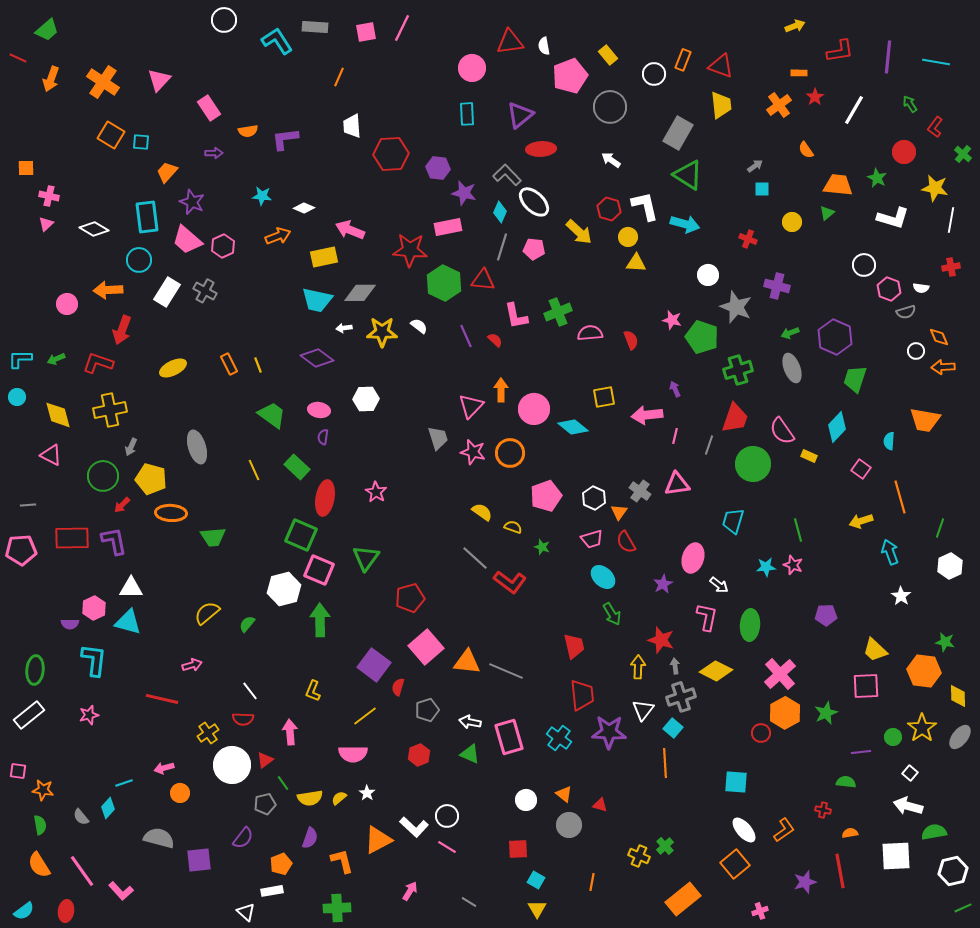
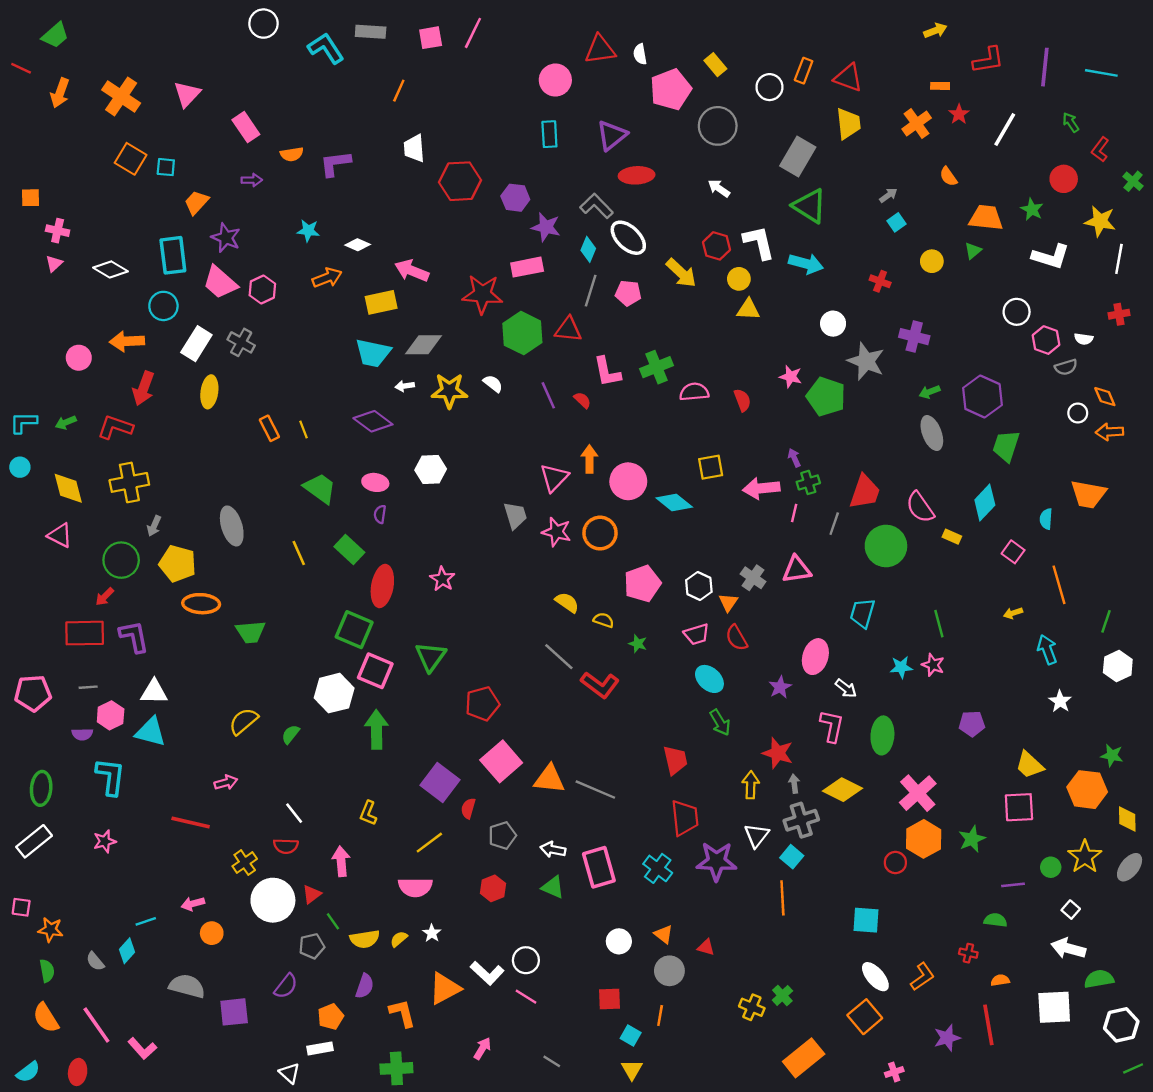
cyan square: (762, 189) -> (897, 222), turned -35
yellow ellipse: (173, 368) -> (209, 392), moved, turned -56
green cross: (738, 370) -> (808, 482), moved, size x0.7
gray line: (28, 505) -> (88, 687), moved
red arrow: (122, 505) -> (105, 597), moved
yellow arrow: (861, 521) -> (1013, 613), size x0.7
pink pentagon: (21, 550) -> (33, 693), moved
orange line: (592, 882) -> (660, 1015), moved

